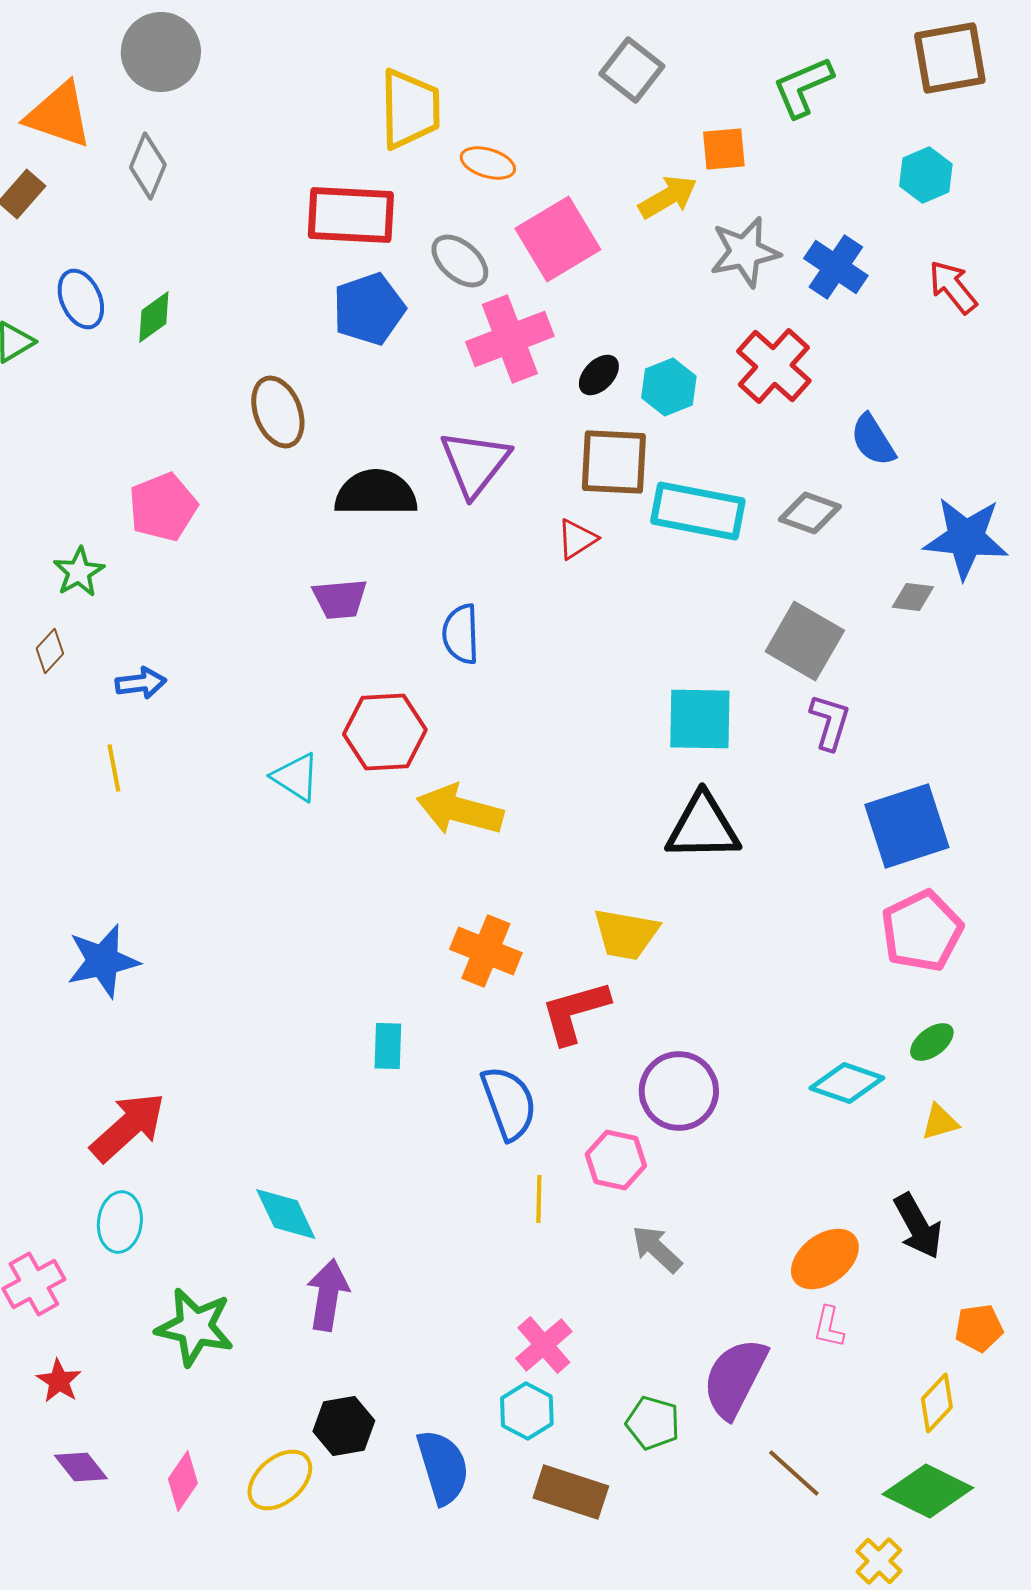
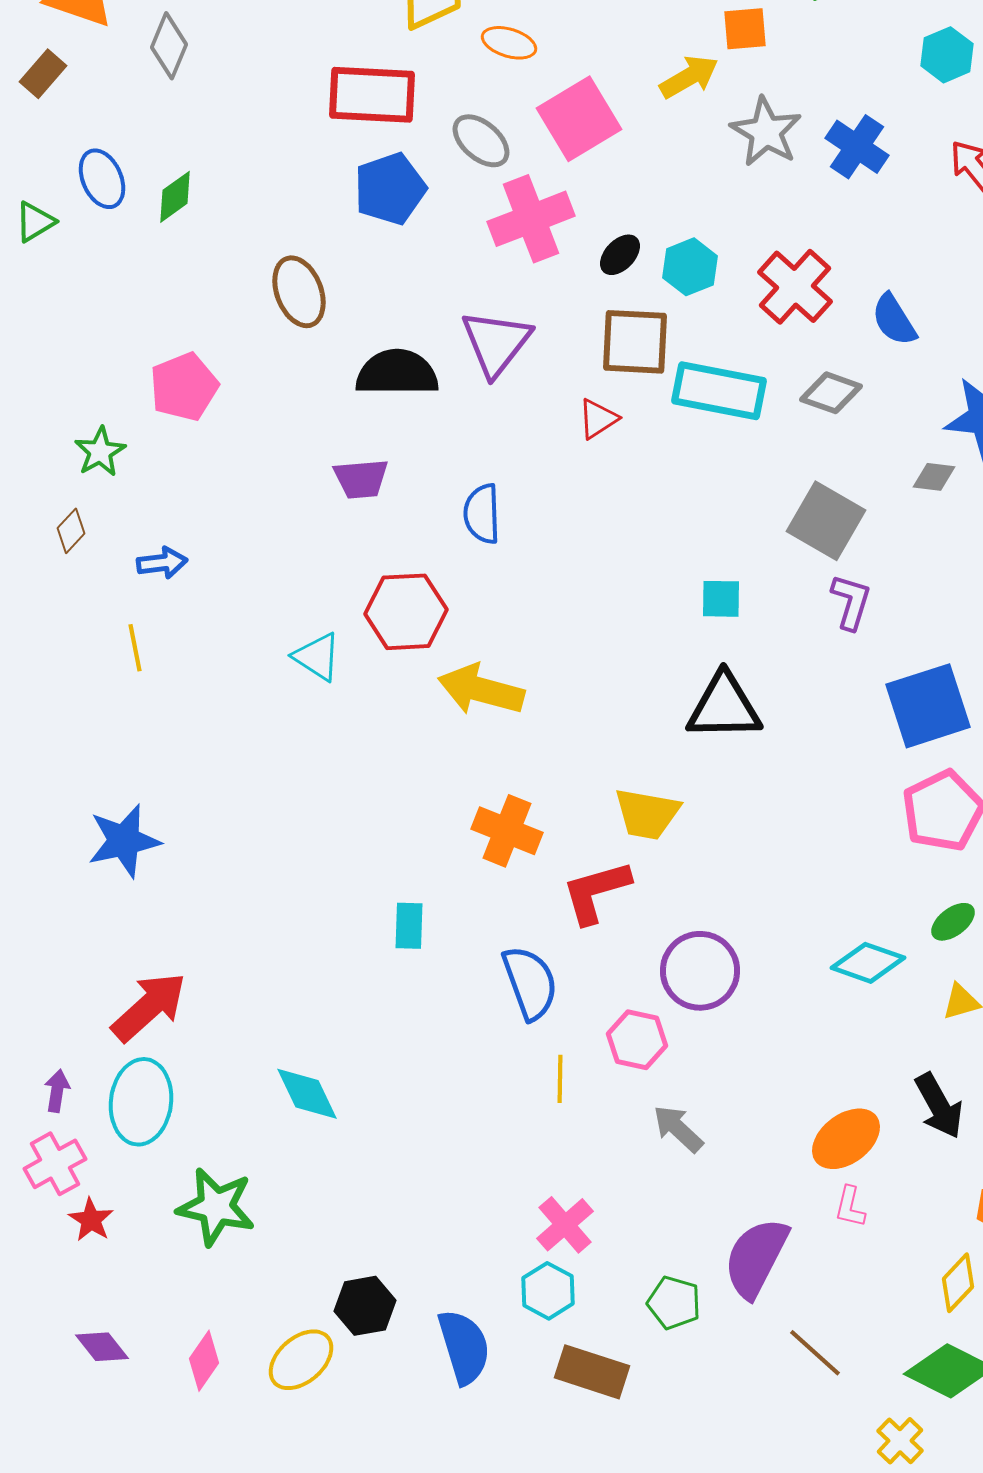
gray star: (745, 252) -> (766, 132), turned -30
red cross: (774, 366) -> (795, 287), moved
cyan square: (700, 719) -> (721, 599), size x0.6
cyan ellipse: (120, 1222) -> (141, 1102), size x1.4
purple arrow: (328, 1295) -> (57, 1091), moved, size x0.6
red star: (59, 1381) -> (91, 1220), moved

